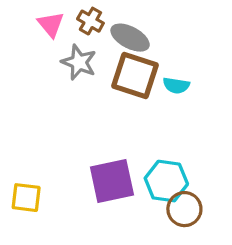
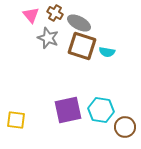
brown circle: (184, 209) -> (125, 127), moved

